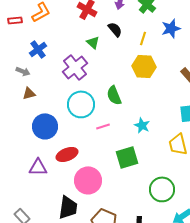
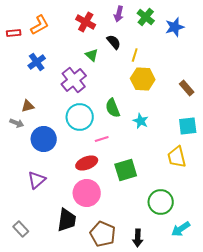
blue star: (171, 28) -> (175, 27), moved
yellow line: (143, 38) -> (135, 55), moved
gray arrow: (23, 71) -> (17, 123), moved
cyan star: (142, 125) -> (141, 121), moved
red ellipse: (67, 154) -> (87, 163), moved
purple triangle: (38, 167) -> (37, 180), turned -42

